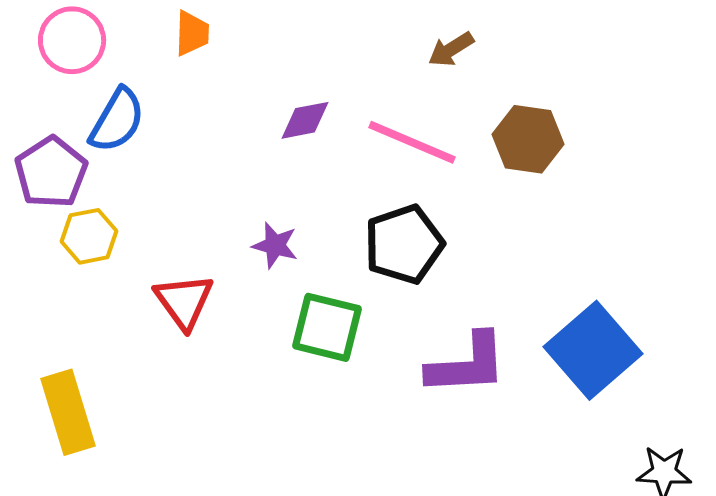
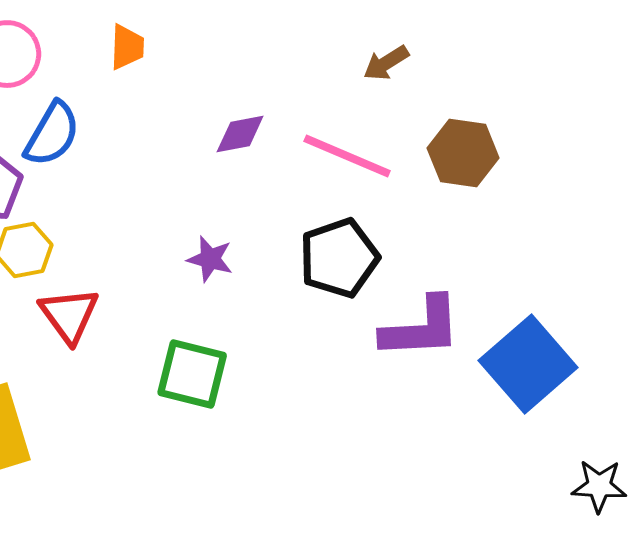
red triangle: (184, 301) -> (69, 315), moved
green square: (327, 327) -> (192, 374), moved
purple L-shape: (467, 364) -> (421, 328), moved

